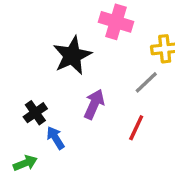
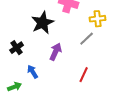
black cross: (35, 113) -> (17, 48), moved
red line: (136, 128) -> (84, 75), moved

